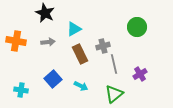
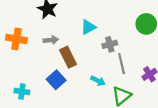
cyan triangle: (74, 29) -> (88, 27), moved
brown rectangle: (80, 54) -> (68, 57), moved
cyan arrow: (81, 86) -> (98, 81), moved

